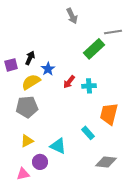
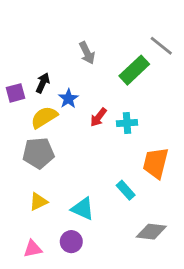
gray arrow: (72, 16) -> (87, 53), moved
gray line: (113, 32) -> (161, 46), turned 48
purple circle: (40, 162) -> (71, 242), moved

